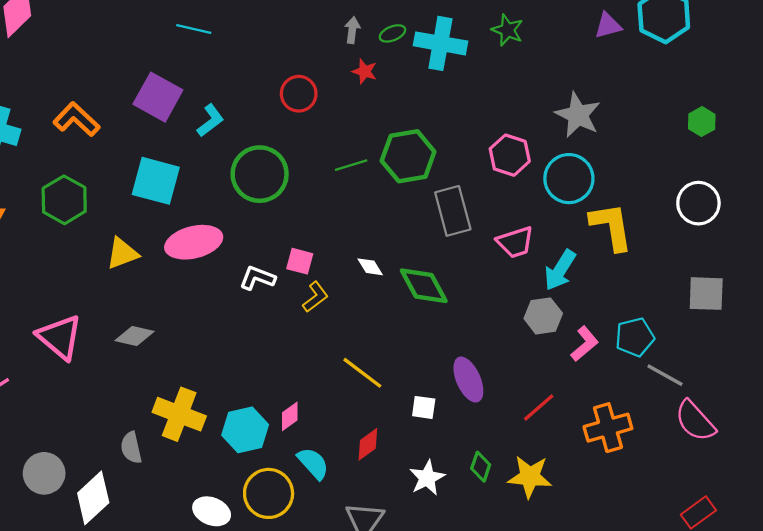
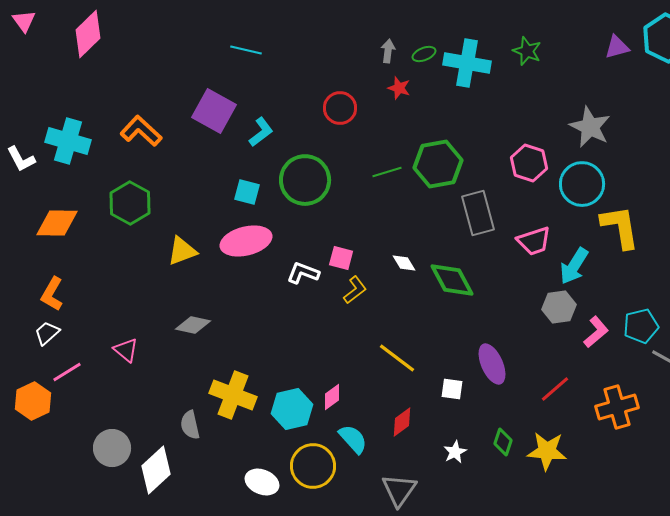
cyan square: (156, 181) -> (247, 192), moved, size x0.6
pink triangle: (60, 337) -> (126, 350), moved, size x0.6
white star: (427, 478) -> (455, 452), size x0.7

